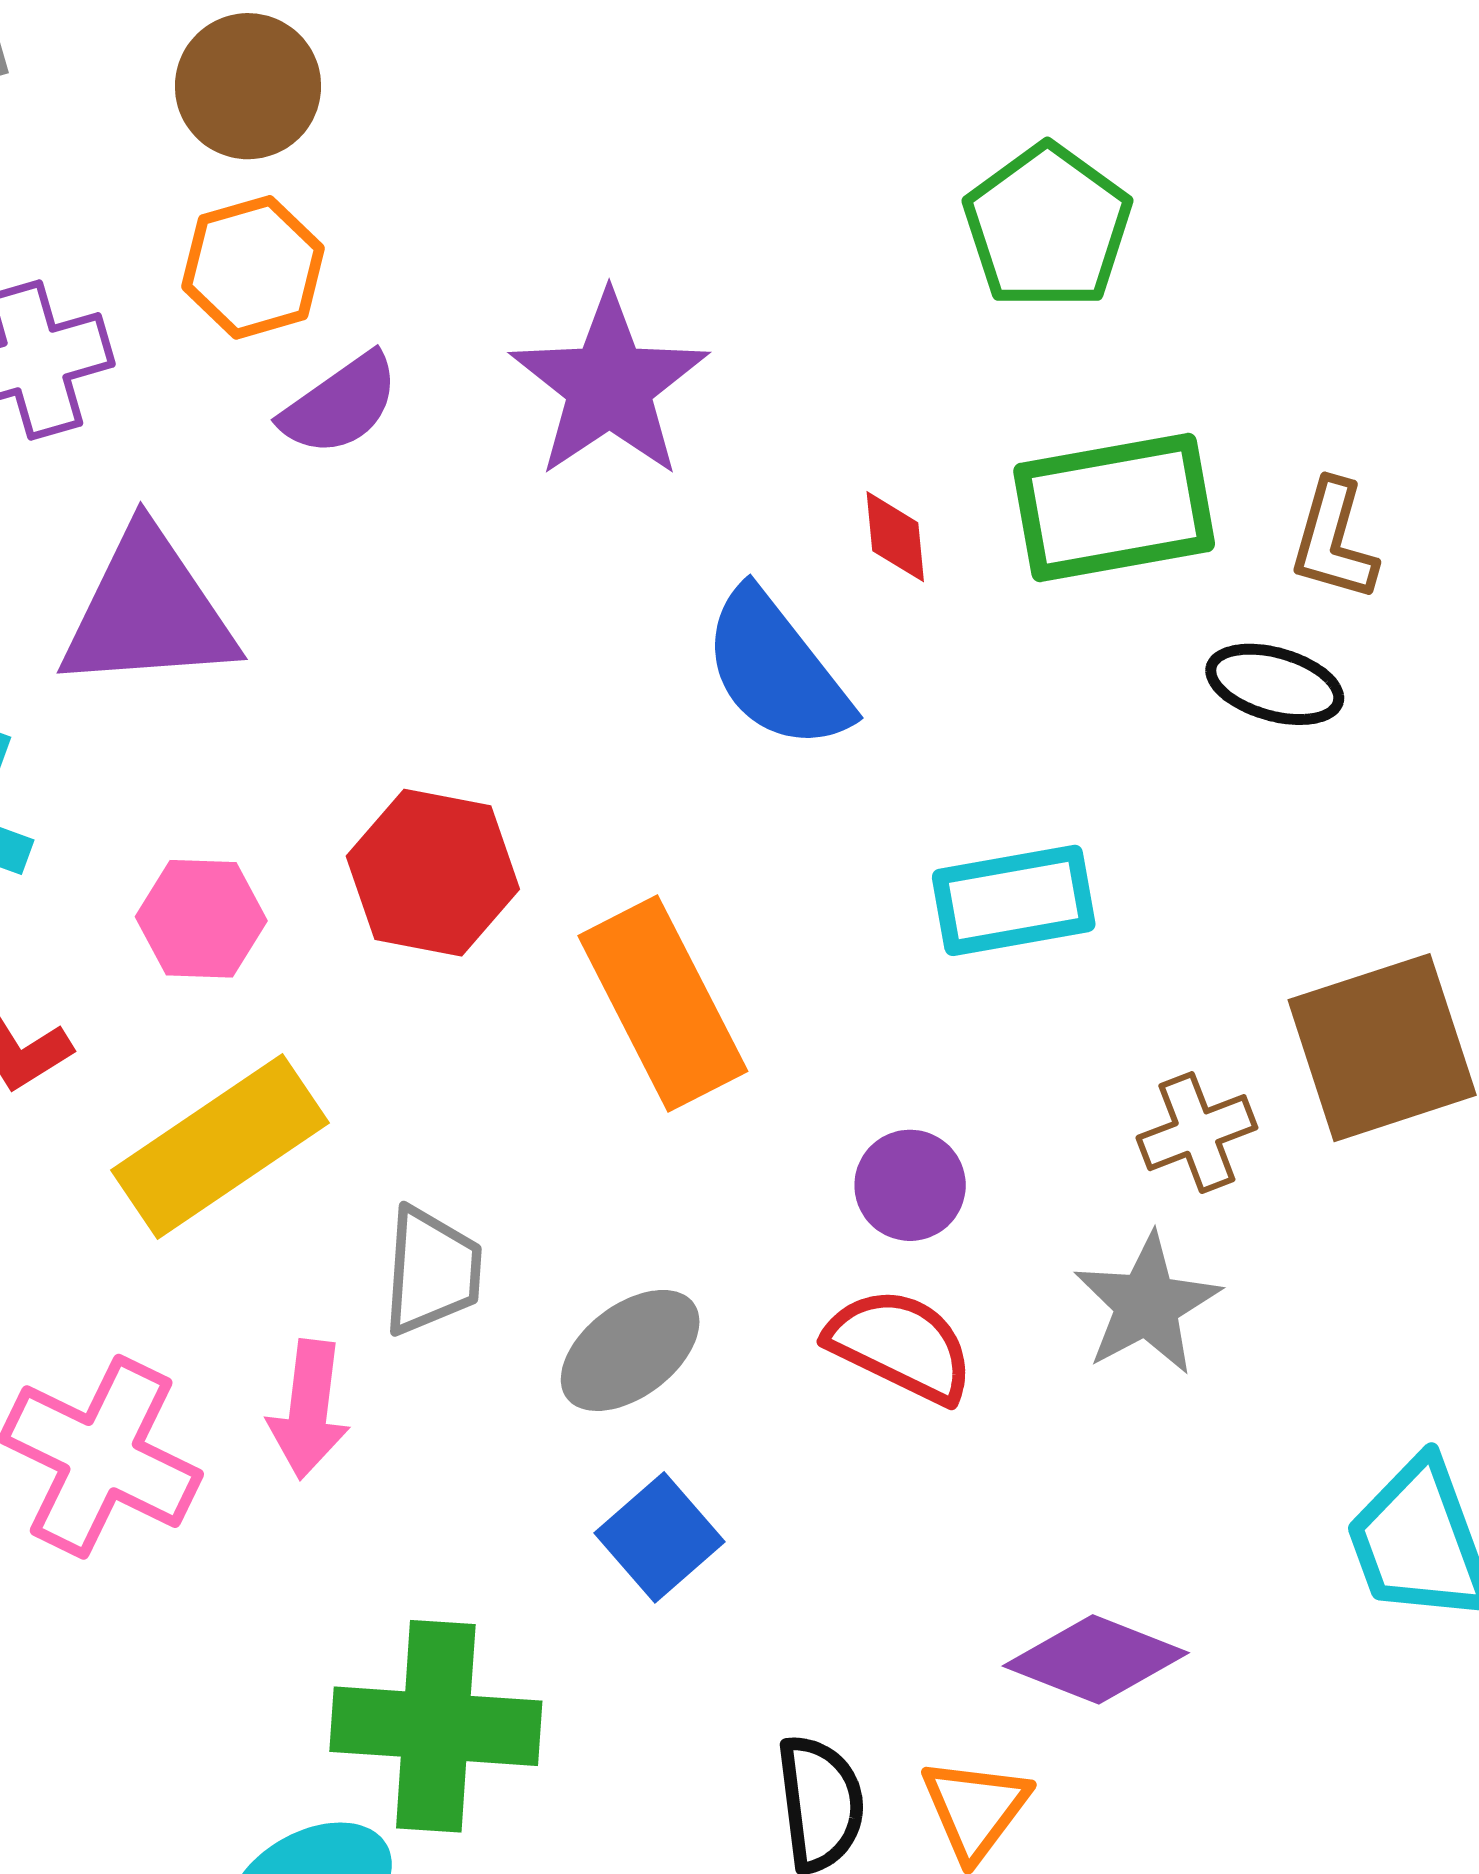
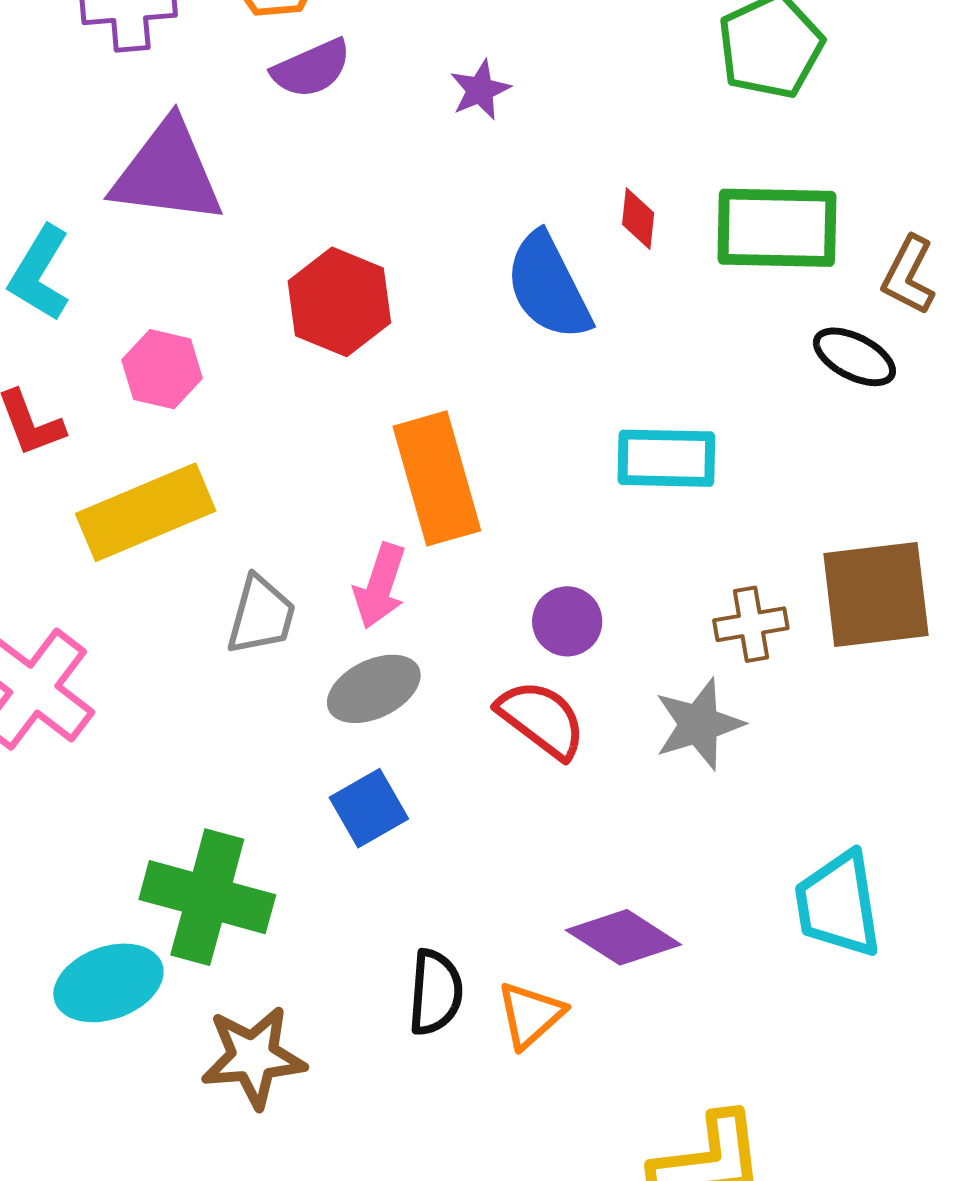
purple star: (609, 385) -> (480, 90), size x0.5
red hexagon: (433, 873) -> (339, 302), moved
pink arrow: (309, 1409) -> (380, 586), moved

